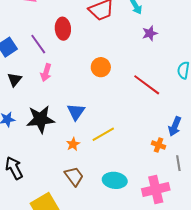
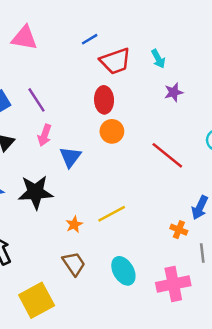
red ellipse: (63, 29) -> (104, 100), moved
blue triangle: (76, 112) -> (70, 157), moved
cyan ellipse: (115, 180) -> (123, 271), turned 50

